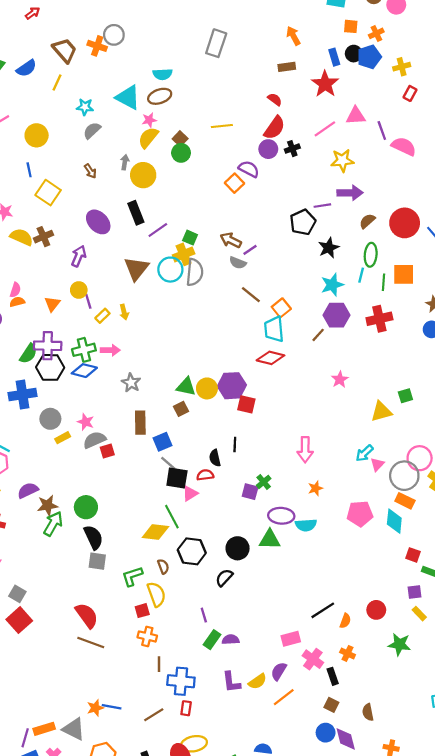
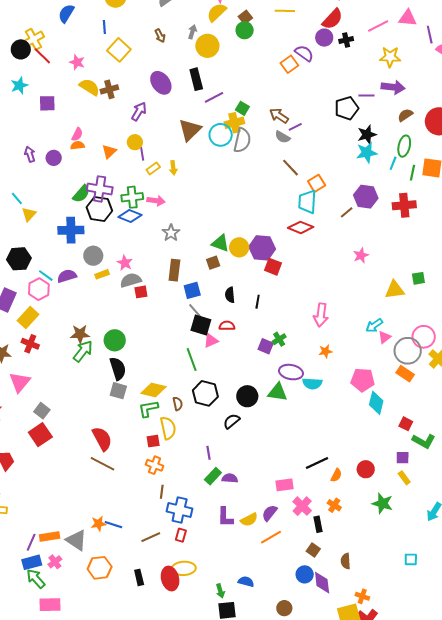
cyan star: (332, 285) -> (367, 153), moved
black semicircle: (215, 458) -> (230, 295), moved
purple semicircle: (28, 490) -> (67, 276), moved
cyan diamond: (394, 521) -> (376, 403), moved
yellow diamond: (155, 532) -> (153, 390), moved

